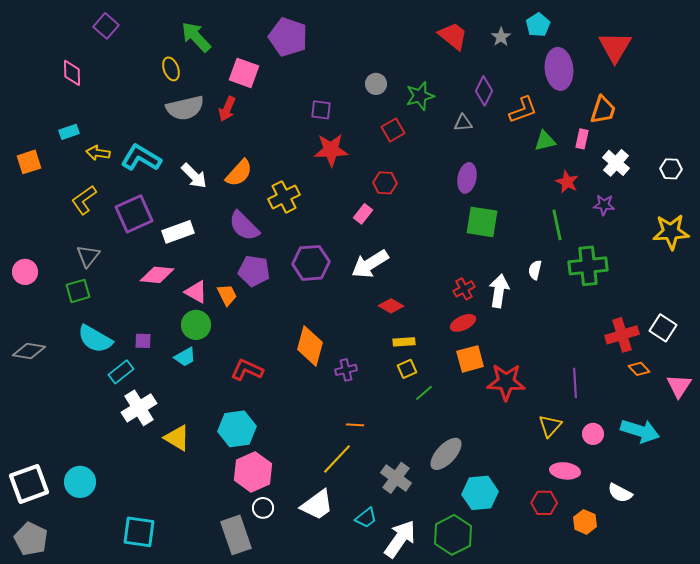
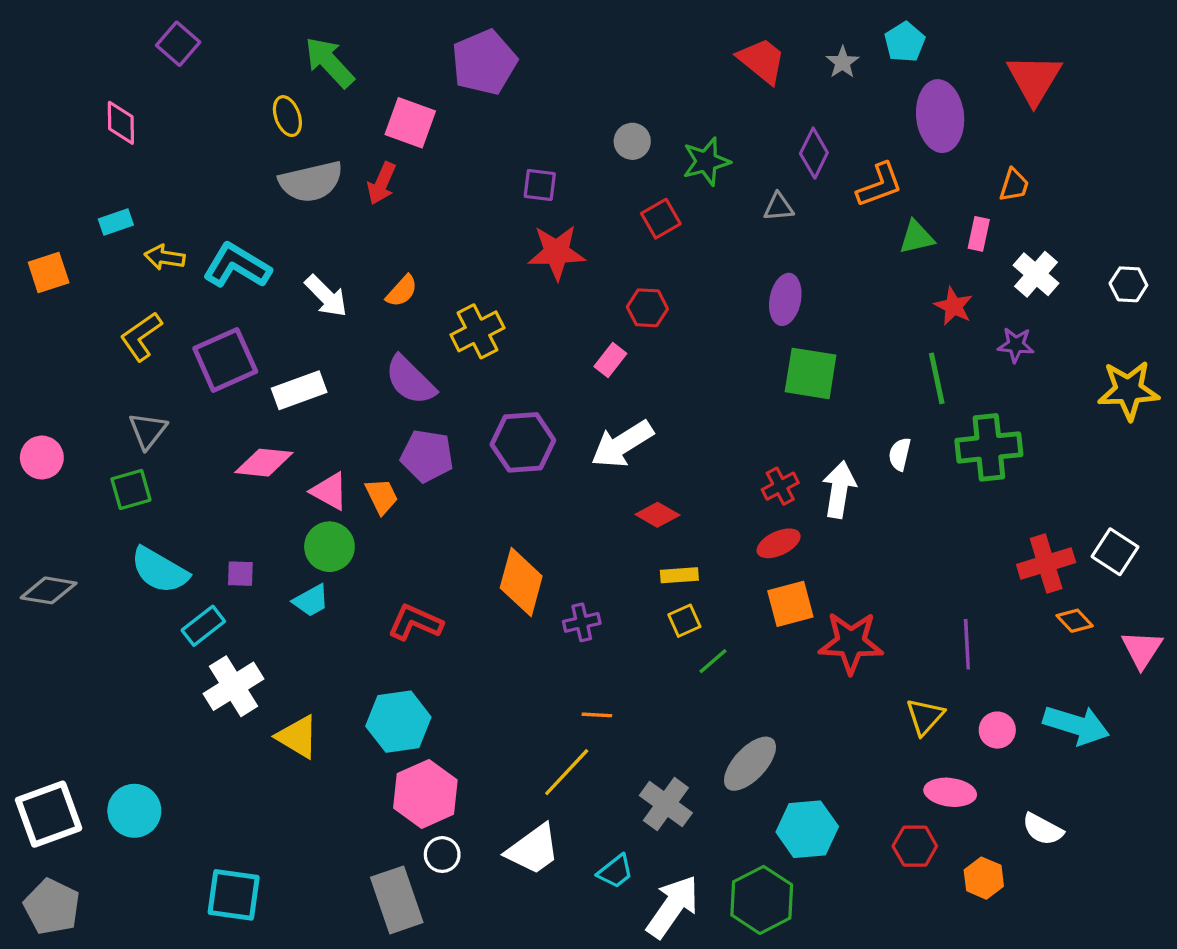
purple pentagon: (288, 37) -> (484, 62), turned 30
orange trapezoid: (603, 110) -> (1014, 185), size x0.7
orange semicircle: (239, 173) -> (402, 291), size x0.7

